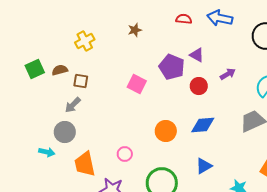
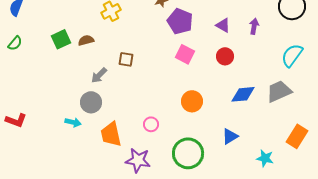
purple pentagon: (172, 67) -> (180, 21), moved
purple arrow: (228, 74) -> (254, 26), moved, turned -49
brown square: (81, 81) -> (126, 59), moved
pink square: (137, 84) -> (185, 54), moved
blue diamond: (203, 125) -> (243, 94), moved

